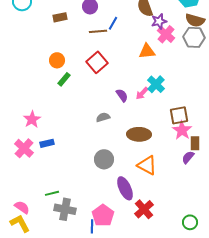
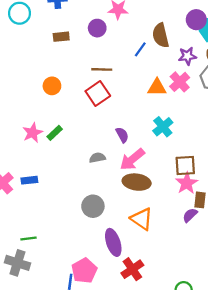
purple star: (159, 21) -> (187, 56), moved
blue line: (113, 23) -> (140, 49), moved
brown line: (98, 31) -> (102, 69), moved
pink cross: (166, 34) -> (180, 82), moved
green rectangle: (64, 79) -> (55, 133), moved
pink arrow: (142, 93) -> (132, 159), moved, size x1.6
pink star: (32, 119) -> (33, 133), moved
gray cross: (65, 209) -> (17, 263), moved

